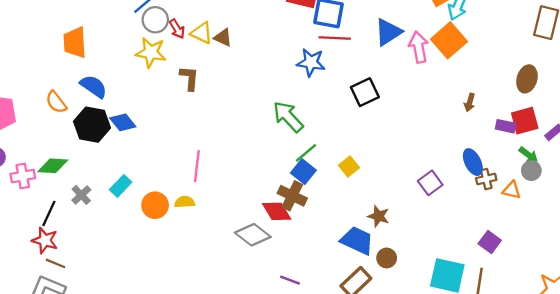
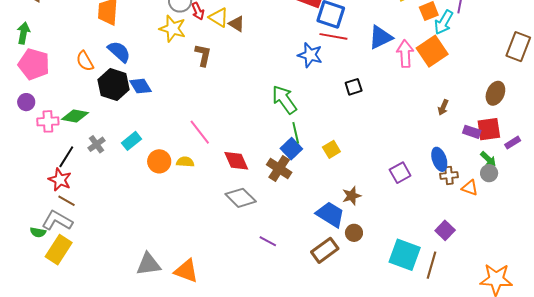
black square: (365, 92) -> (354, 87), size x0.7
green line: (306, 153) -> (296, 133), turned -70
pink line: (197, 166) -> (200, 132), turned -52
red diamond: (277, 211) -> (236, 161), moved
brown star: (379, 216) -> (352, 196), turned 30

